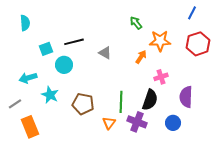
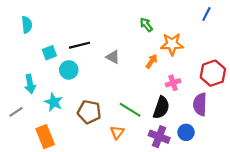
red hexagon: (198, 44) -> (213, 73), moved
cyan arrow: (28, 78) -> (30, 84), turned -84
green line: (121, 102) -> (130, 110), turned -60
purple cross: (137, 122) -> (159, 137), moved
orange rectangle: (30, 127) -> (45, 137), moved

